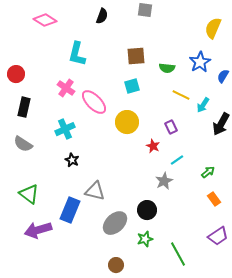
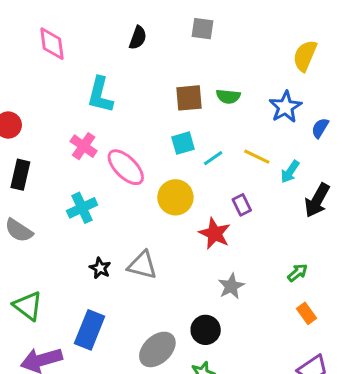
pink diamond: (45, 20) -> (52, 44), turned 50
green semicircle: (167, 68) -> (228, 96), moved
red star: (153, 146) -> (215, 233), size x1.5
black star: (72, 160) -> (100, 268), moved
cyan line: (177, 160) -> (213, 158), moved
gray triangle: (95, 191) -> (142, 265), moved

